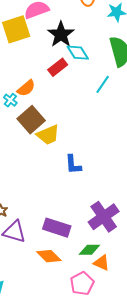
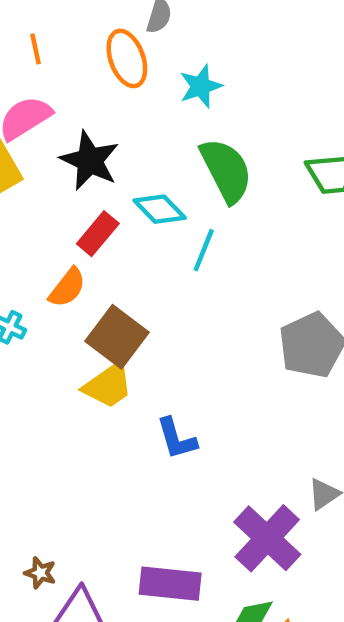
cyan diamond: (78, 53) -> (160, 209), moved
orange semicircle: (26, 88) -> (67, 288), moved
brown square: (31, 120) -> (117, 337), moved

